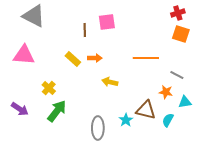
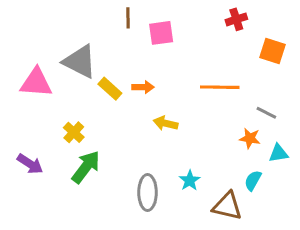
red cross: (178, 13) -> (236, 19), moved
gray triangle: (34, 16) -> (80, 62), moved
brown line: (85, 30) -> (128, 18), moved
brown triangle: (146, 110) -> (227, 206), moved

